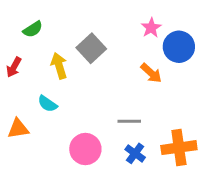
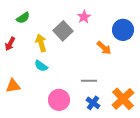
pink star: (151, 28) -> (84, 17), moved
cyan semicircle: (47, 104) -> (41, 66), moved
orange cross: (179, 148) -> (123, 99), turned -35

